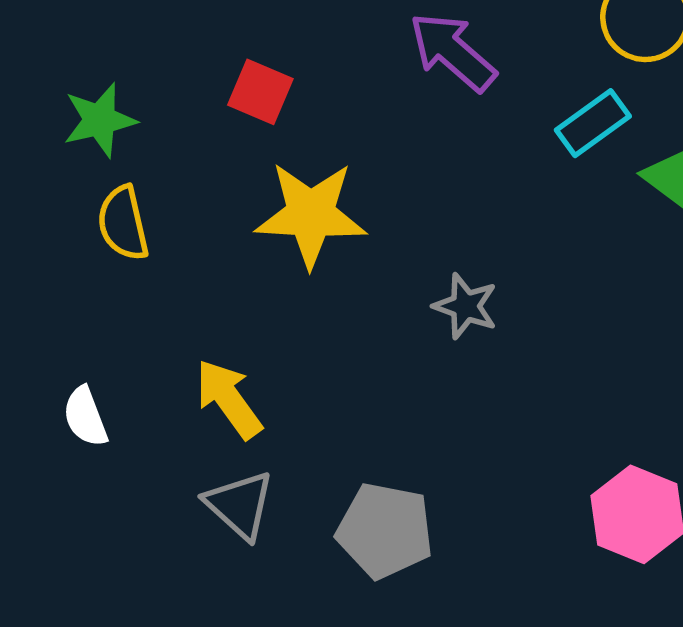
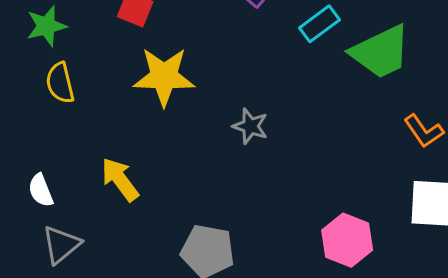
gray triangle: (240, 505) -> (61, 245), moved, turned 39

